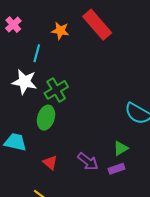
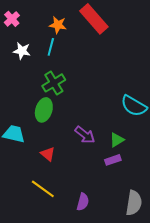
cyan line: (37, 53) -> (51, 47), moved
white star: (25, 82) -> (22, 51), moved, size x0.7
purple arrow: (88, 162) -> (85, 135), moved

